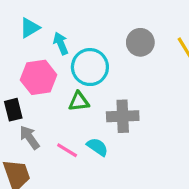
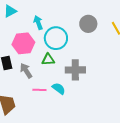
cyan triangle: (30, 28) -> (10, 11), moved
gray arrow: (29, 137) -> (26, 71), moved
pink line: (67, 150) -> (39, 90), turned -32

